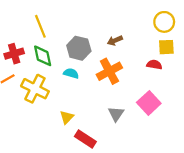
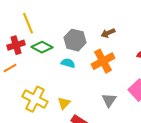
yellow line: (40, 26) -> (28, 23), moved
green diamond: (43, 56) -> (42, 47), turned -50
yellow cross: (35, 89) -> (35, 99), moved

